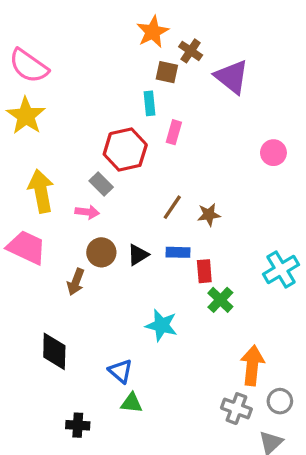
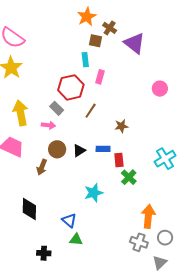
brown line: (172, 207) -> (91, 111), moved
cyan star: (162, 325) -> (94, 193), turned -30

